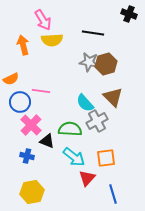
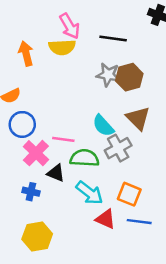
pink arrow: (43, 20) -> (70, 26), moved
pink line: (41, 91) -> (63, 139), moved
orange square: (106, 158) -> (129, 194), turned 30
red triangle: (87, 178) -> (106, 219), turned -48
blue line: (113, 194) -> (139, 222), moved, turned -66

